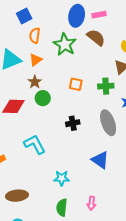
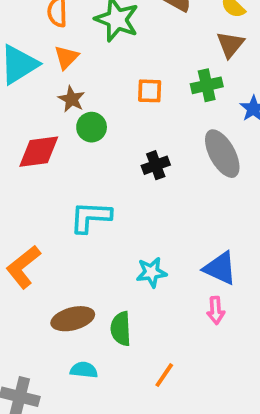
cyan L-shape: (35, 144) -> (91, 217), turned -50
blue triangle: (100, 160) -> (220, 268), moved
green semicircle: (62, 207) -> (121, 329), moved

